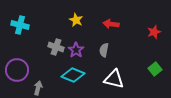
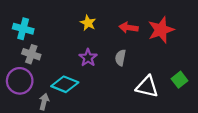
red star: (154, 32) -> (161, 30), moved, size x1.6
gray cross: (56, 47) -> (31, 54), moved
cyan diamond: (73, 75) -> (65, 84), moved
white triangle: (114, 79) -> (147, 87), moved

